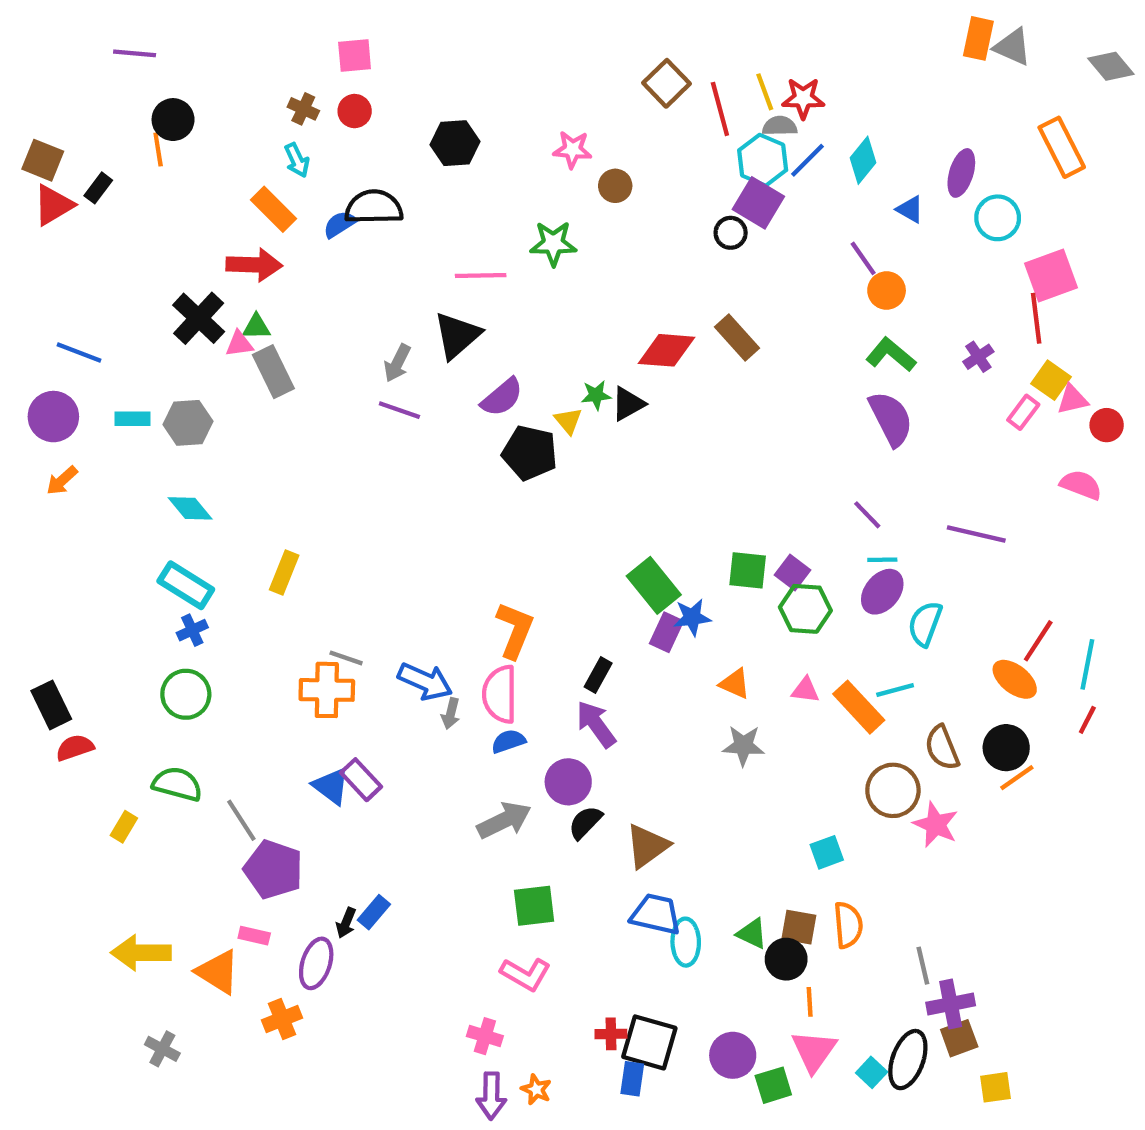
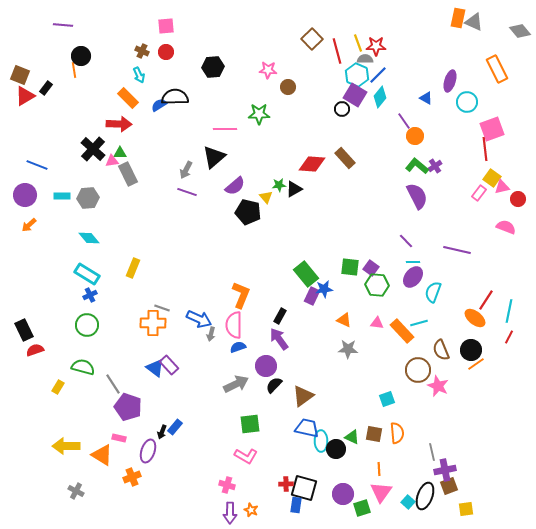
cyan diamond: (863, 160) -> (380, 97), moved
purple cross: (978, 357) -> (435, 166), moved
black circle: (786, 959) -> (336, 449), moved

